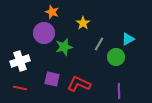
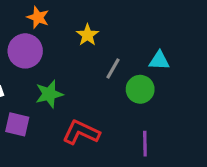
cyan triangle: (128, 39) -> (159, 61), turned 32
green star: (64, 47) -> (49, 94), moved
purple square: (52, 79) -> (17, 124), moved

